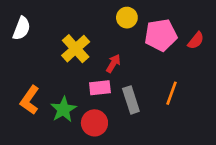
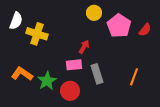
pink pentagon: (161, 35) -> (119, 26), turned -30
yellow cross: (76, 49) -> (37, 34), moved, turned -30
orange line: (171, 93) -> (134, 77), moved
orange L-shape: (30, 100) -> (22, 74), turned 90

